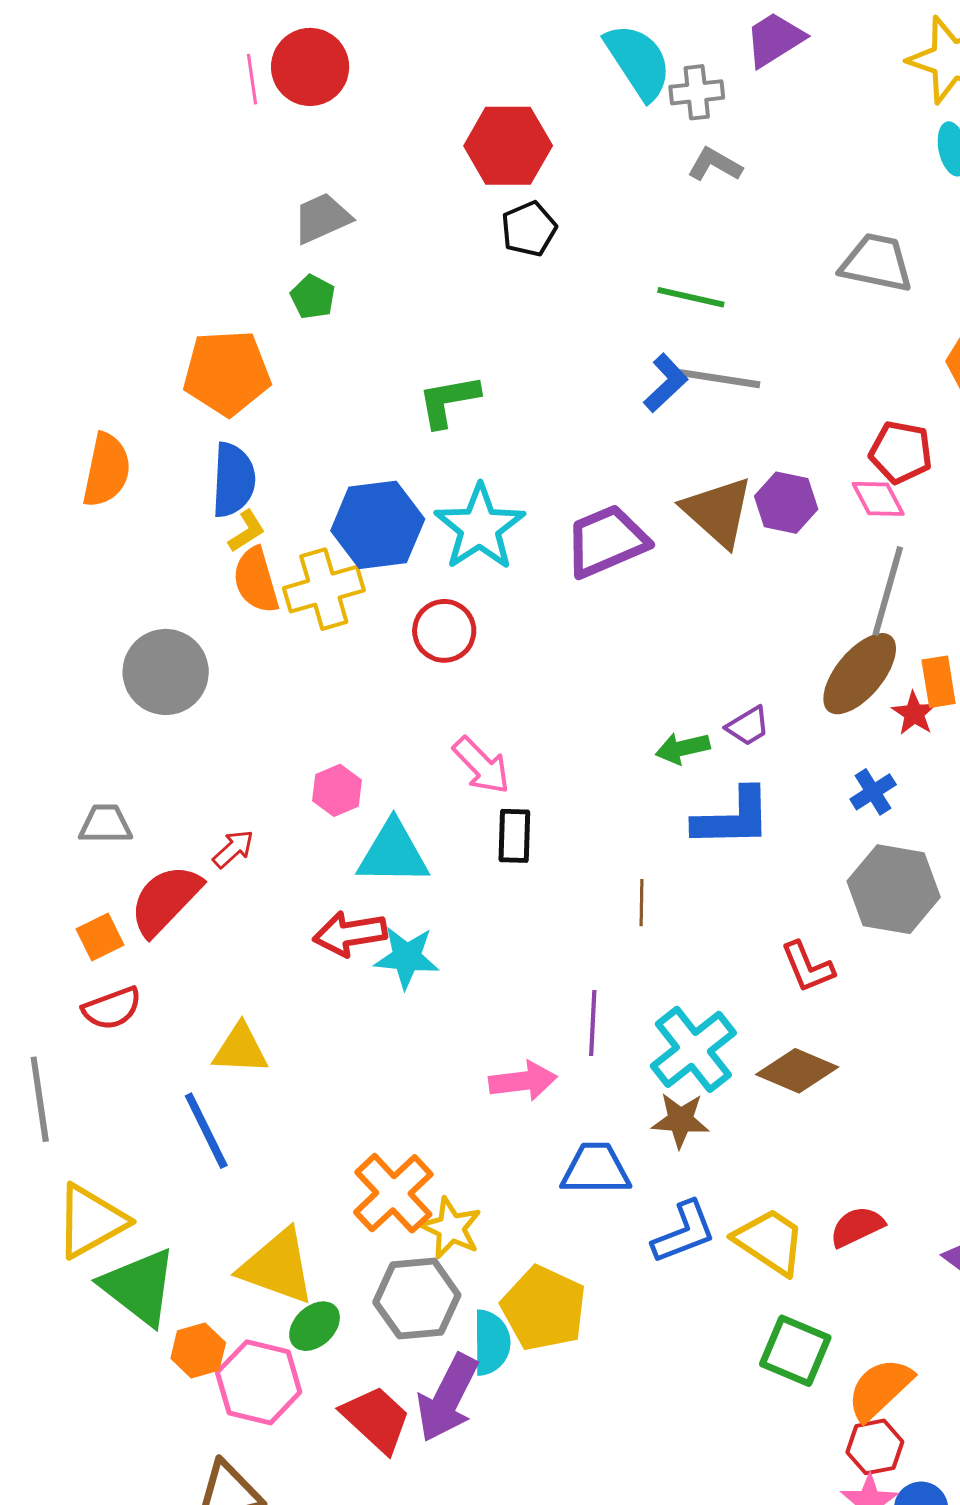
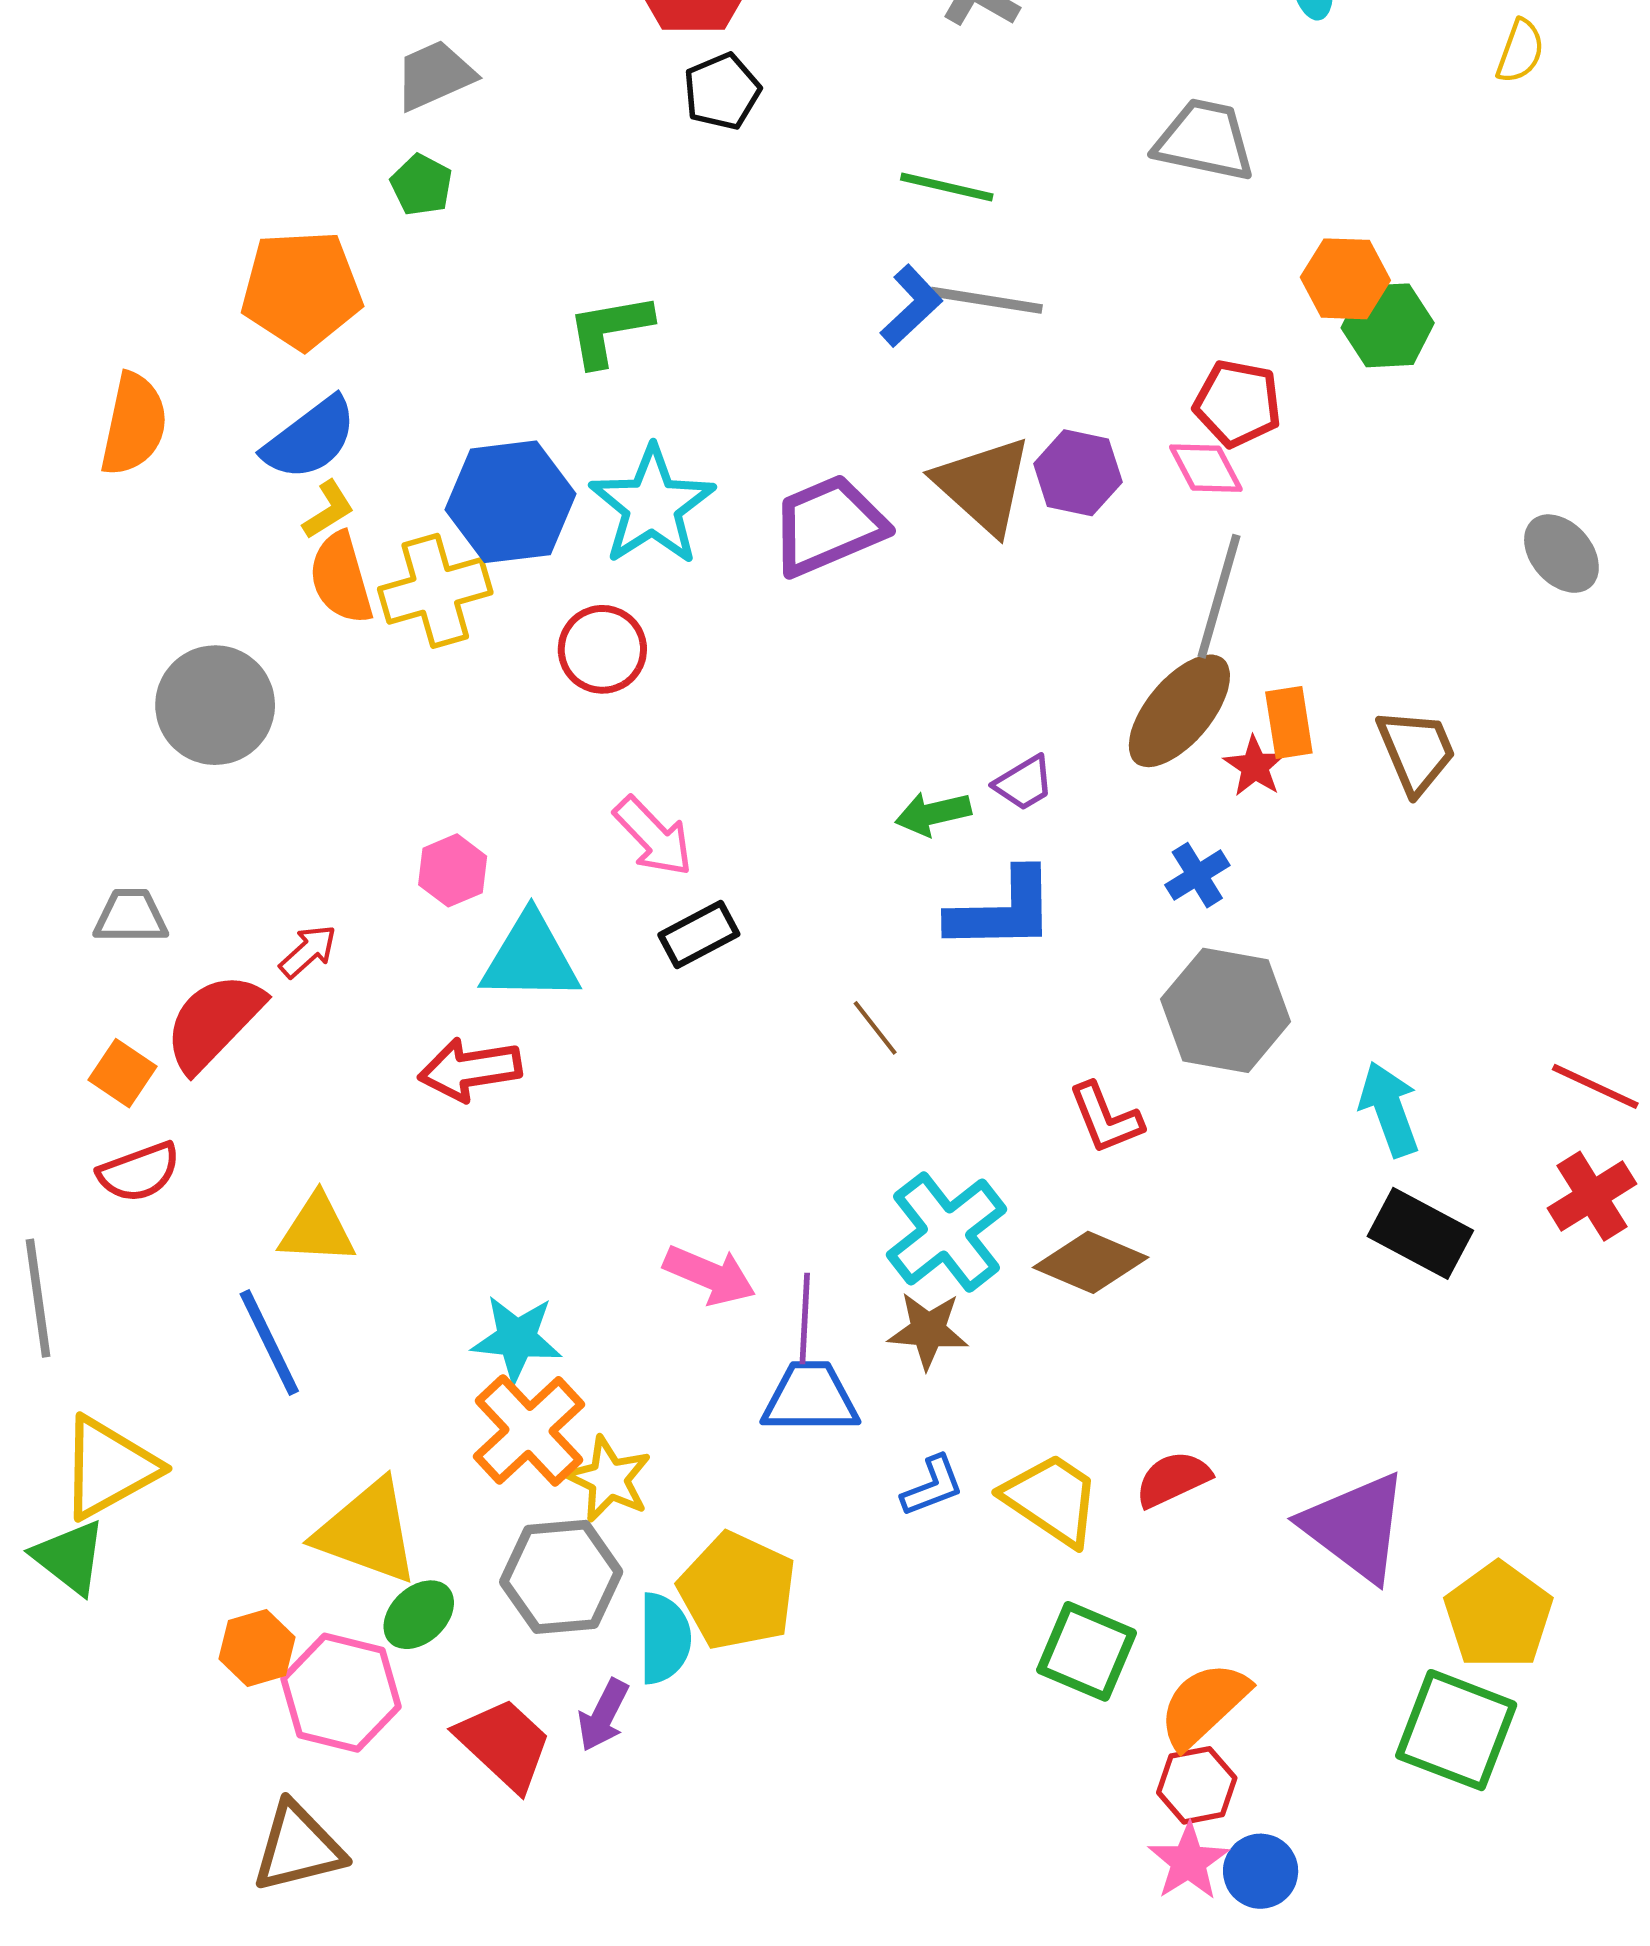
blue semicircle: (233, 480) -> (310, 439), turned 50
black rectangle: (514, 836) -> (699, 935), turned 60
brown line: (641, 903) -> (875, 1028), turned -39
orange square: (100, 937) -> (123, 1073), turned -30
cyan star: (407, 957) -> (517, 1338), moved
purple line: (593, 1023) -> (805, 1318), moved
pink arrow: (523, 1081) -> (710, 1275), turned 30
blue L-shape: (684, 1232) -> (932, 1486), size x0.7
green triangle: (139, 1287) -> (70, 1557), moved, size x0.7
purple arrow: (448, 1398) -> (603, 1715), size x0.6

